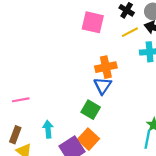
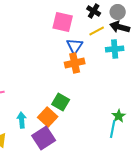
blue triangle: (103, 86) -> (75, 46), moved
orange square: (88, 139) -> (48, 117), moved

